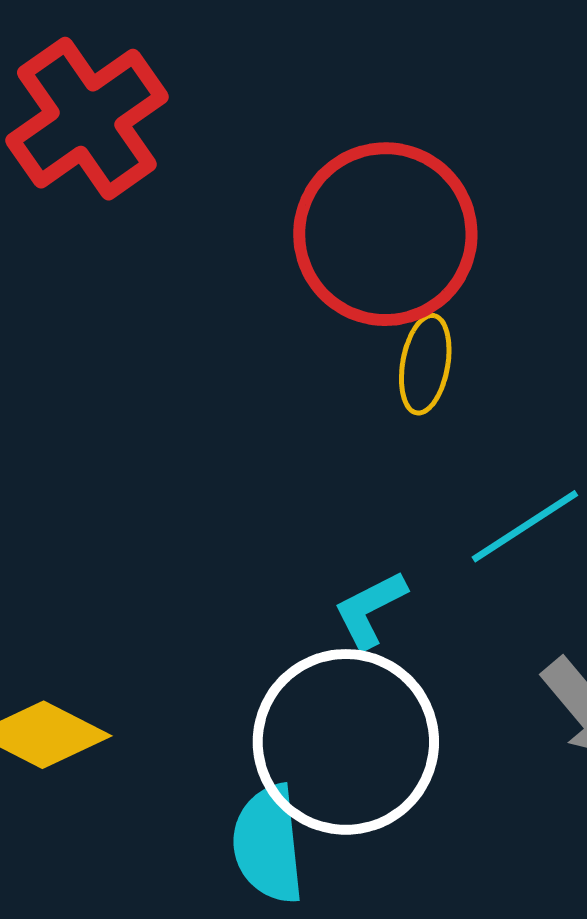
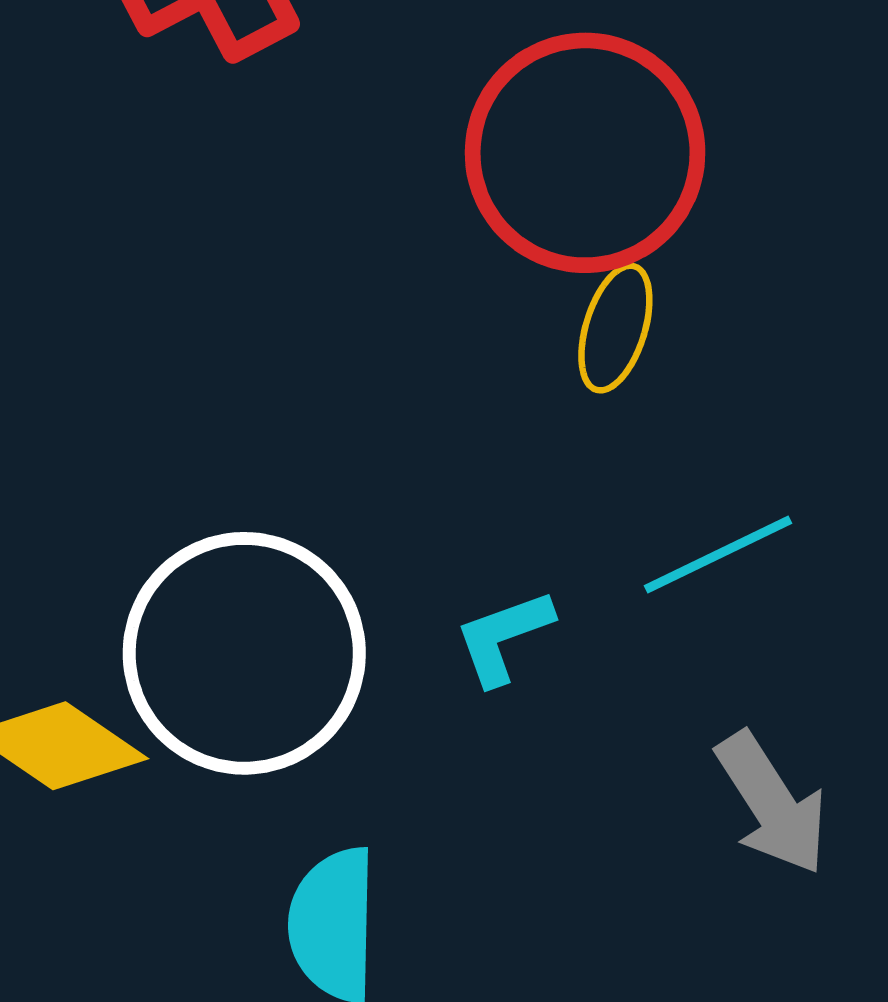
white circle: (346, 742) -> (244, 653), moved

